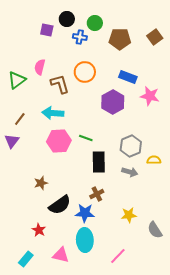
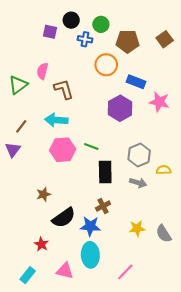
orange circle: (85, 72) -> (106, 65), moved
gray semicircle: (155, 230) -> (164, 234), moved

